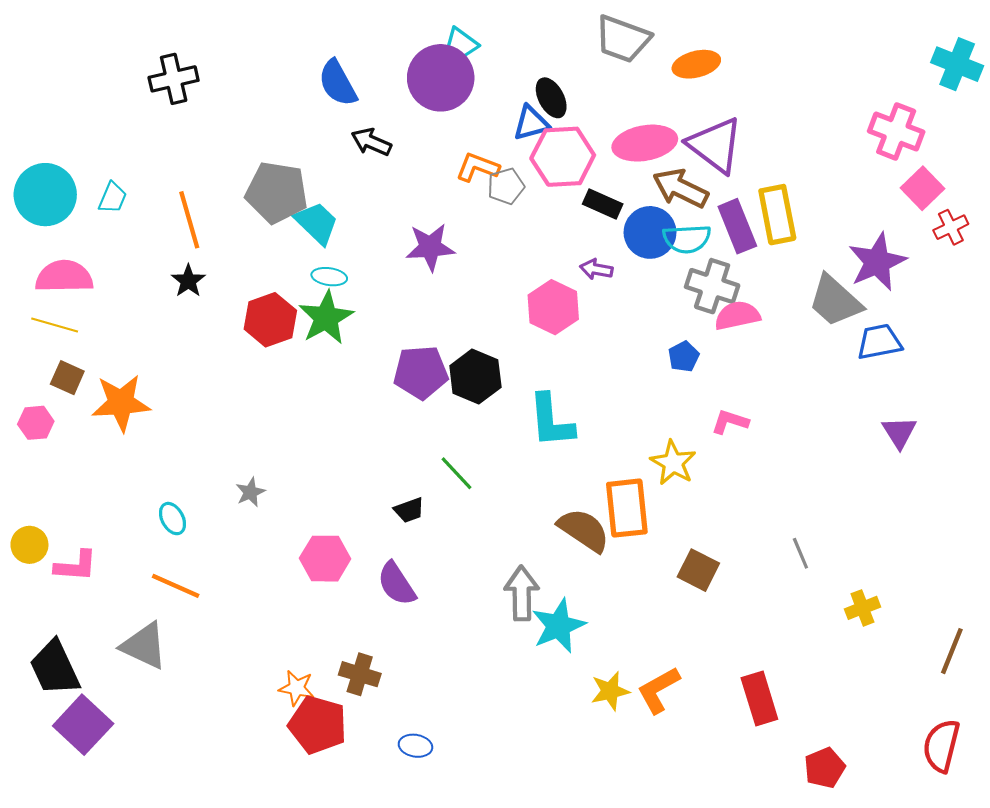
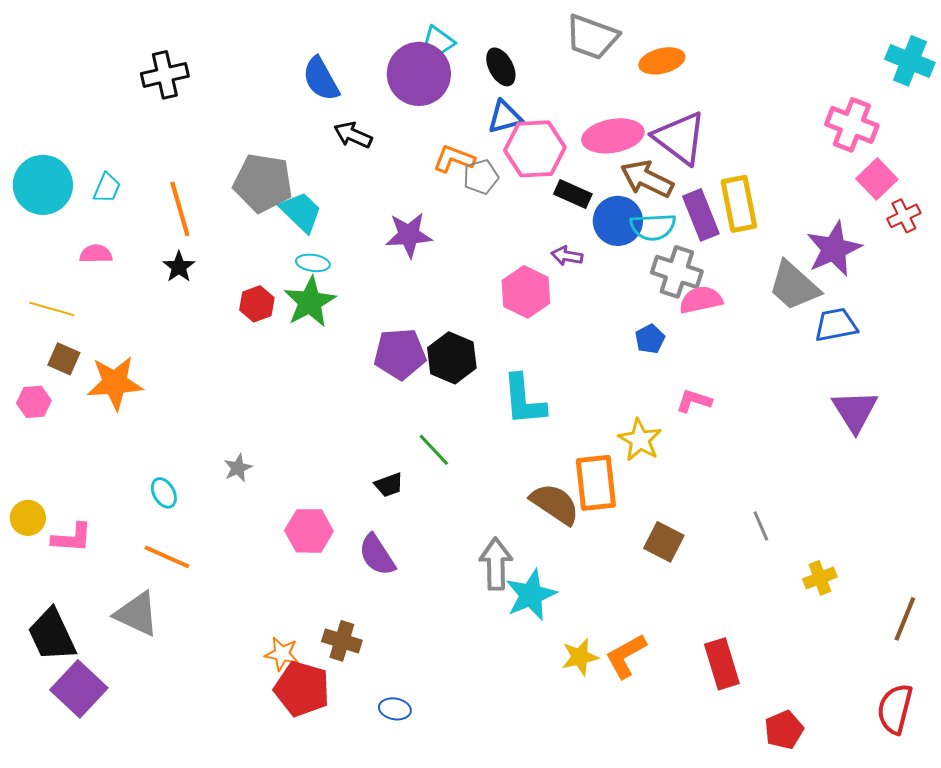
black ellipse: (551, 98) -> (501, 67), moved
pink semicircle: (64, 277) -> (96, 254), moved, size x0.6
red hexagon: (270, 320) -> (257, 304), size x0.7
purple triangle: (899, 432) -> (855, 411), size x1.4

